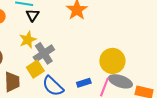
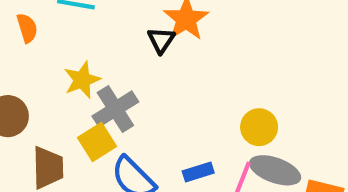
black triangle: (33, 15) -> (161, 40), moved
yellow circle: (112, 61) -> (259, 127), size x0.7

